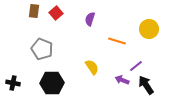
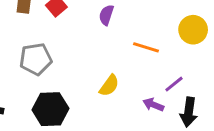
gray pentagon: (42, 49) -> (36, 59), turned -30
yellow semicircle: (92, 67) -> (109, 86), turned 70
black arrow: (146, 85) -> (189, 112), turned -138

